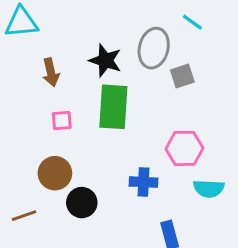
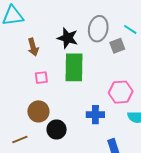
cyan line: (192, 22) -> (130, 29), moved

